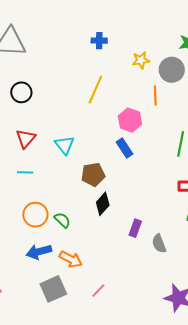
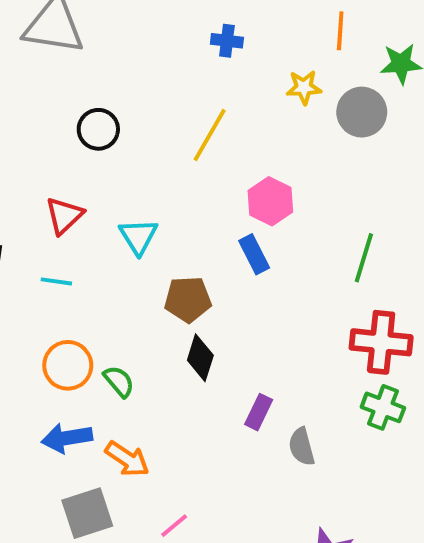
black circle: (21, 92) -> (98, 129), moved
orange line: (155, 95) -> (340, 31), moved
black diamond: (103, 204) -> (200, 358), turned -30

